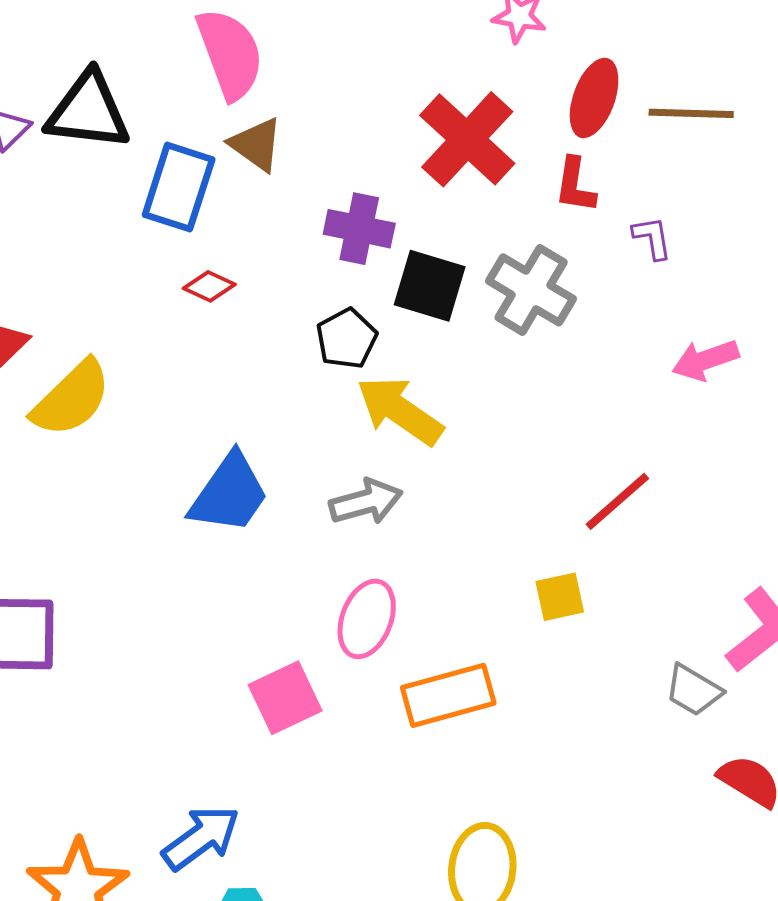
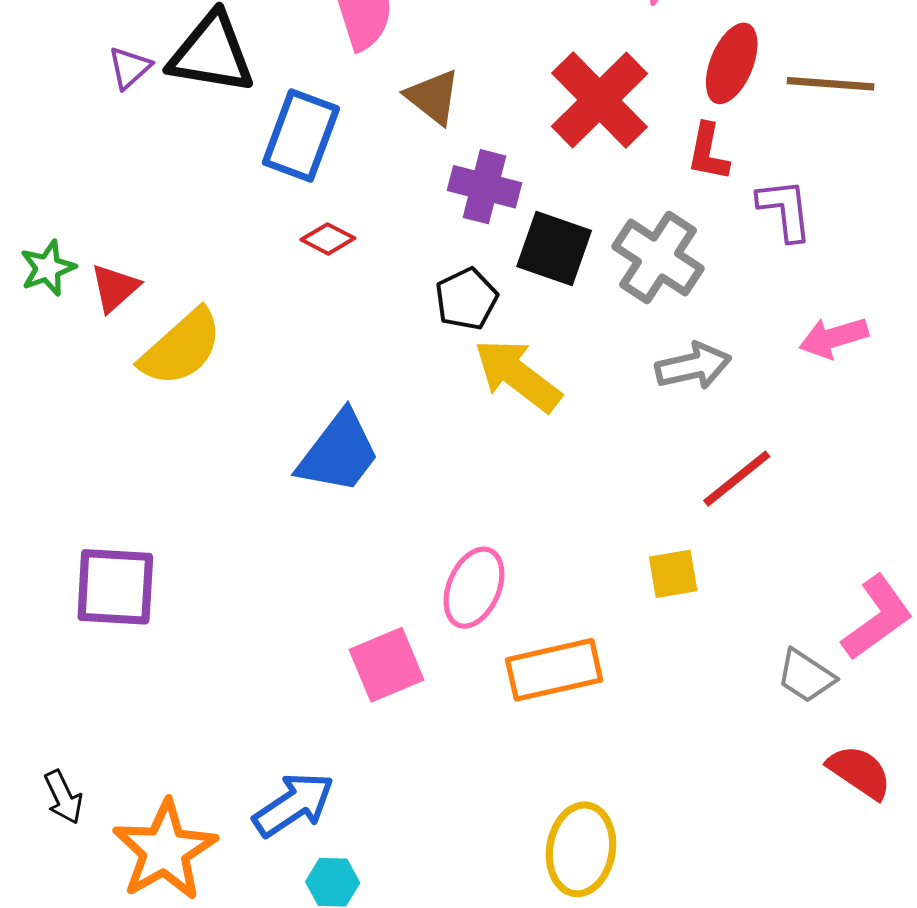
brown triangle: (256, 144) -> (433, 97), moved
purple L-shape: (652, 238) -> (785, 210), size x1.4
gray arrow: (366, 502) -> (693, 366), moved

